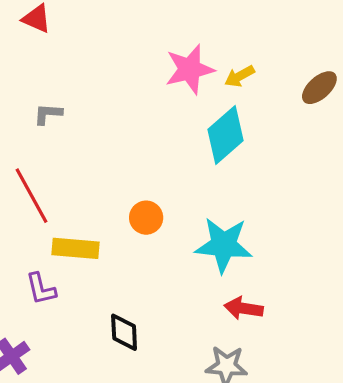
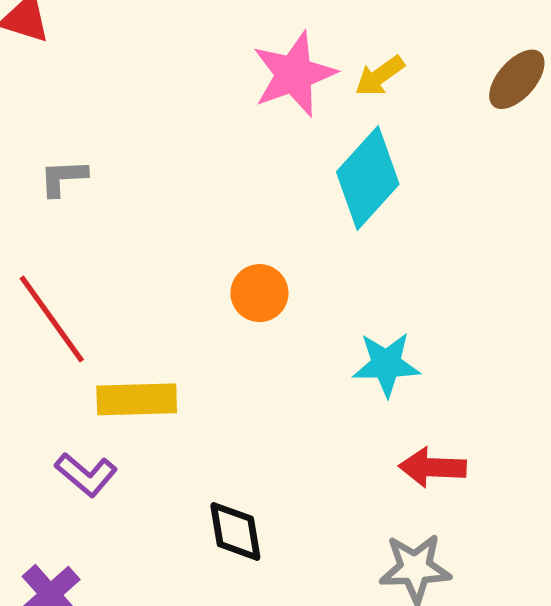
orange circle: (146, 218) -> (259, 293), moved
cyan star: (224, 245) -> (386, 364), size x0.7
purple L-shape: (41, 289) -> (86, 475), turned -30

